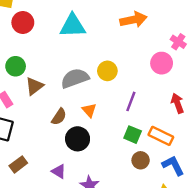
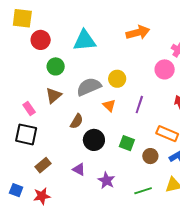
green circle: (16, 66) -> (56, 66), moved
orange triangle: (89, 110) -> (109, 105), moved
green square: (133, 135) -> (127, 143), moved

